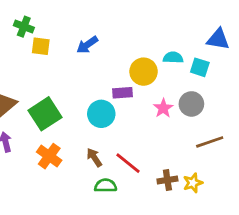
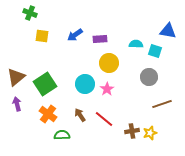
green cross: (24, 27) -> (30, 13), moved
yellow circle: (144, 72) -> (109, 63), moved
purple rectangle: (122, 93) -> (100, 39), moved
pink star: (163, 108) -> (107, 89), moved
green semicircle: (106, 186) -> (62, 135), moved

